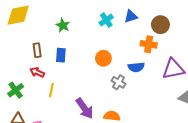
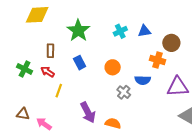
green star: (63, 25) -> (78, 31), size x1.6
blue rectangle: (61, 55) -> (80, 63), moved, turned -40
green cross: (16, 90) -> (25, 69), moved, turned -35

